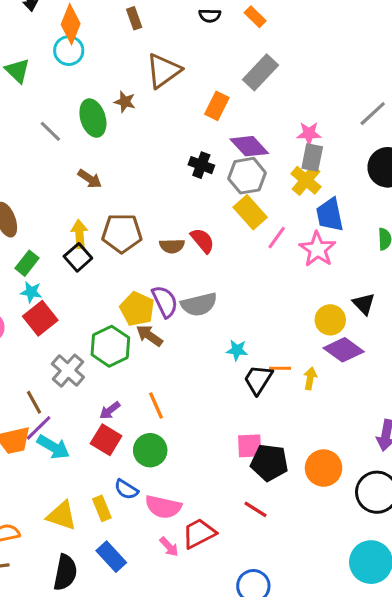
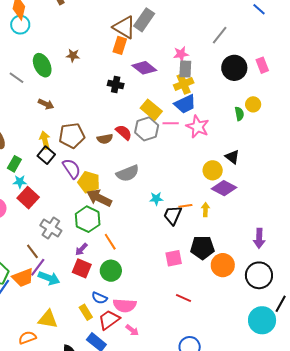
brown triangle: (163, 71) -> (124, 27), moved, turned -45
brown star: (125, 102) -> (73, 55), moved
gray hexagon: (247, 176) -> (147, 129), moved
yellow cross: (306, 180) -> (184, 84), turned 36
blue trapezoid: (330, 215) -> (185, 104), moved, turned -95
pink line: (277, 238) -> (171, 123), turned 63
purple semicircle: (165, 302) -> (72, 169), moved
brown arrow: (149, 336) -> (99, 198), size x1.4
green hexagon: (110, 346) -> (88, 219), moved
black pentagon: (269, 463) -> (202, 248), moved
yellow triangle: (62, 516) -> (48, 319), moved
red trapezoid: (199, 533) -> (109, 320), moved

